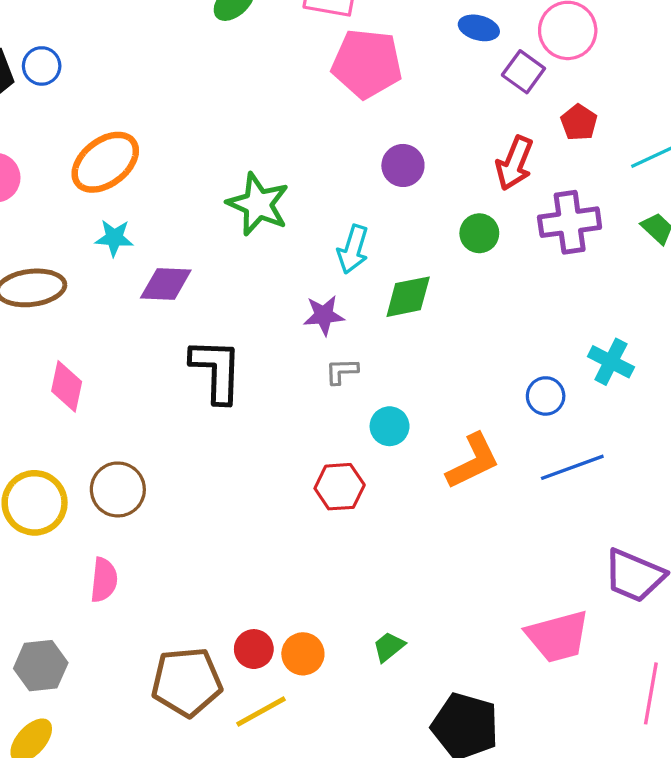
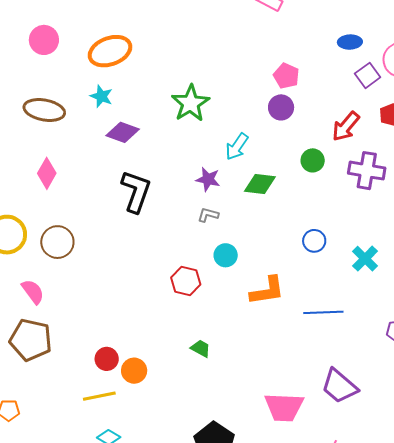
blue ellipse: (479, 28) -> (350, 42), turned -35
pink pentagon: (367, 64) -> (286, 76), moved, size x0.6
blue circle: (546, 396) -> (314, 241), moved
pink semicircle: (104, 580) -> (33, 292), turned -60
green trapezoid: (389, 647) -> (201, 348), moved, turned 50
brown pentagon: (187, 682) -> (31, 340), moved

